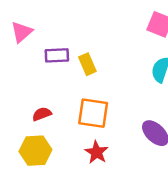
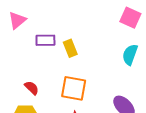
red semicircle: (42, 114) -> (32, 88), turned 63

